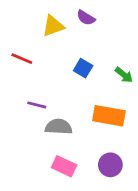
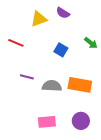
green arrow: (124, 75) -> (91, 43), moved
gray semicircle: (59, 127) -> (52, 86), moved
pink rectangle: (64, 166) -> (47, 122), turned -30

